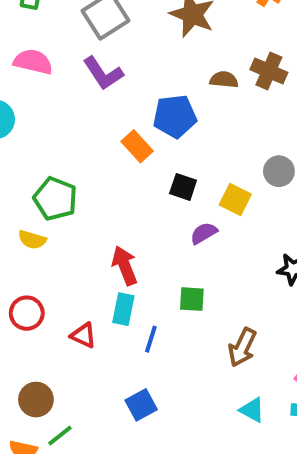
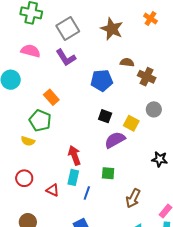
brown cross: (269, 71) -> (147, 77), moved
orange rectangle: (137, 146) -> (51, 97), moved
purple semicircle: (204, 233) -> (115, 140), size x1.5

